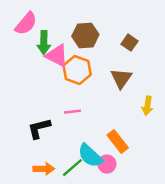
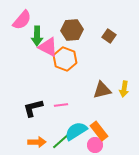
brown triangle: (121, 78) -> (102, 90), moved, turned 42
pink line: (72, 112) -> (61, 105), moved
orange rectangle: (118, 141) -> (99, 131), moved
cyan semicircle: (90, 156) -> (76, 131), turned 105
pink circle: (107, 164) -> (95, 145), moved

